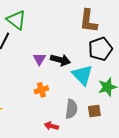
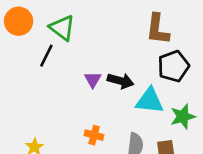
cyan triangle: (82, 75) -> (150, 101), turned -40
orange cross: (41, 90) -> (94, 135), moved, turned 32

